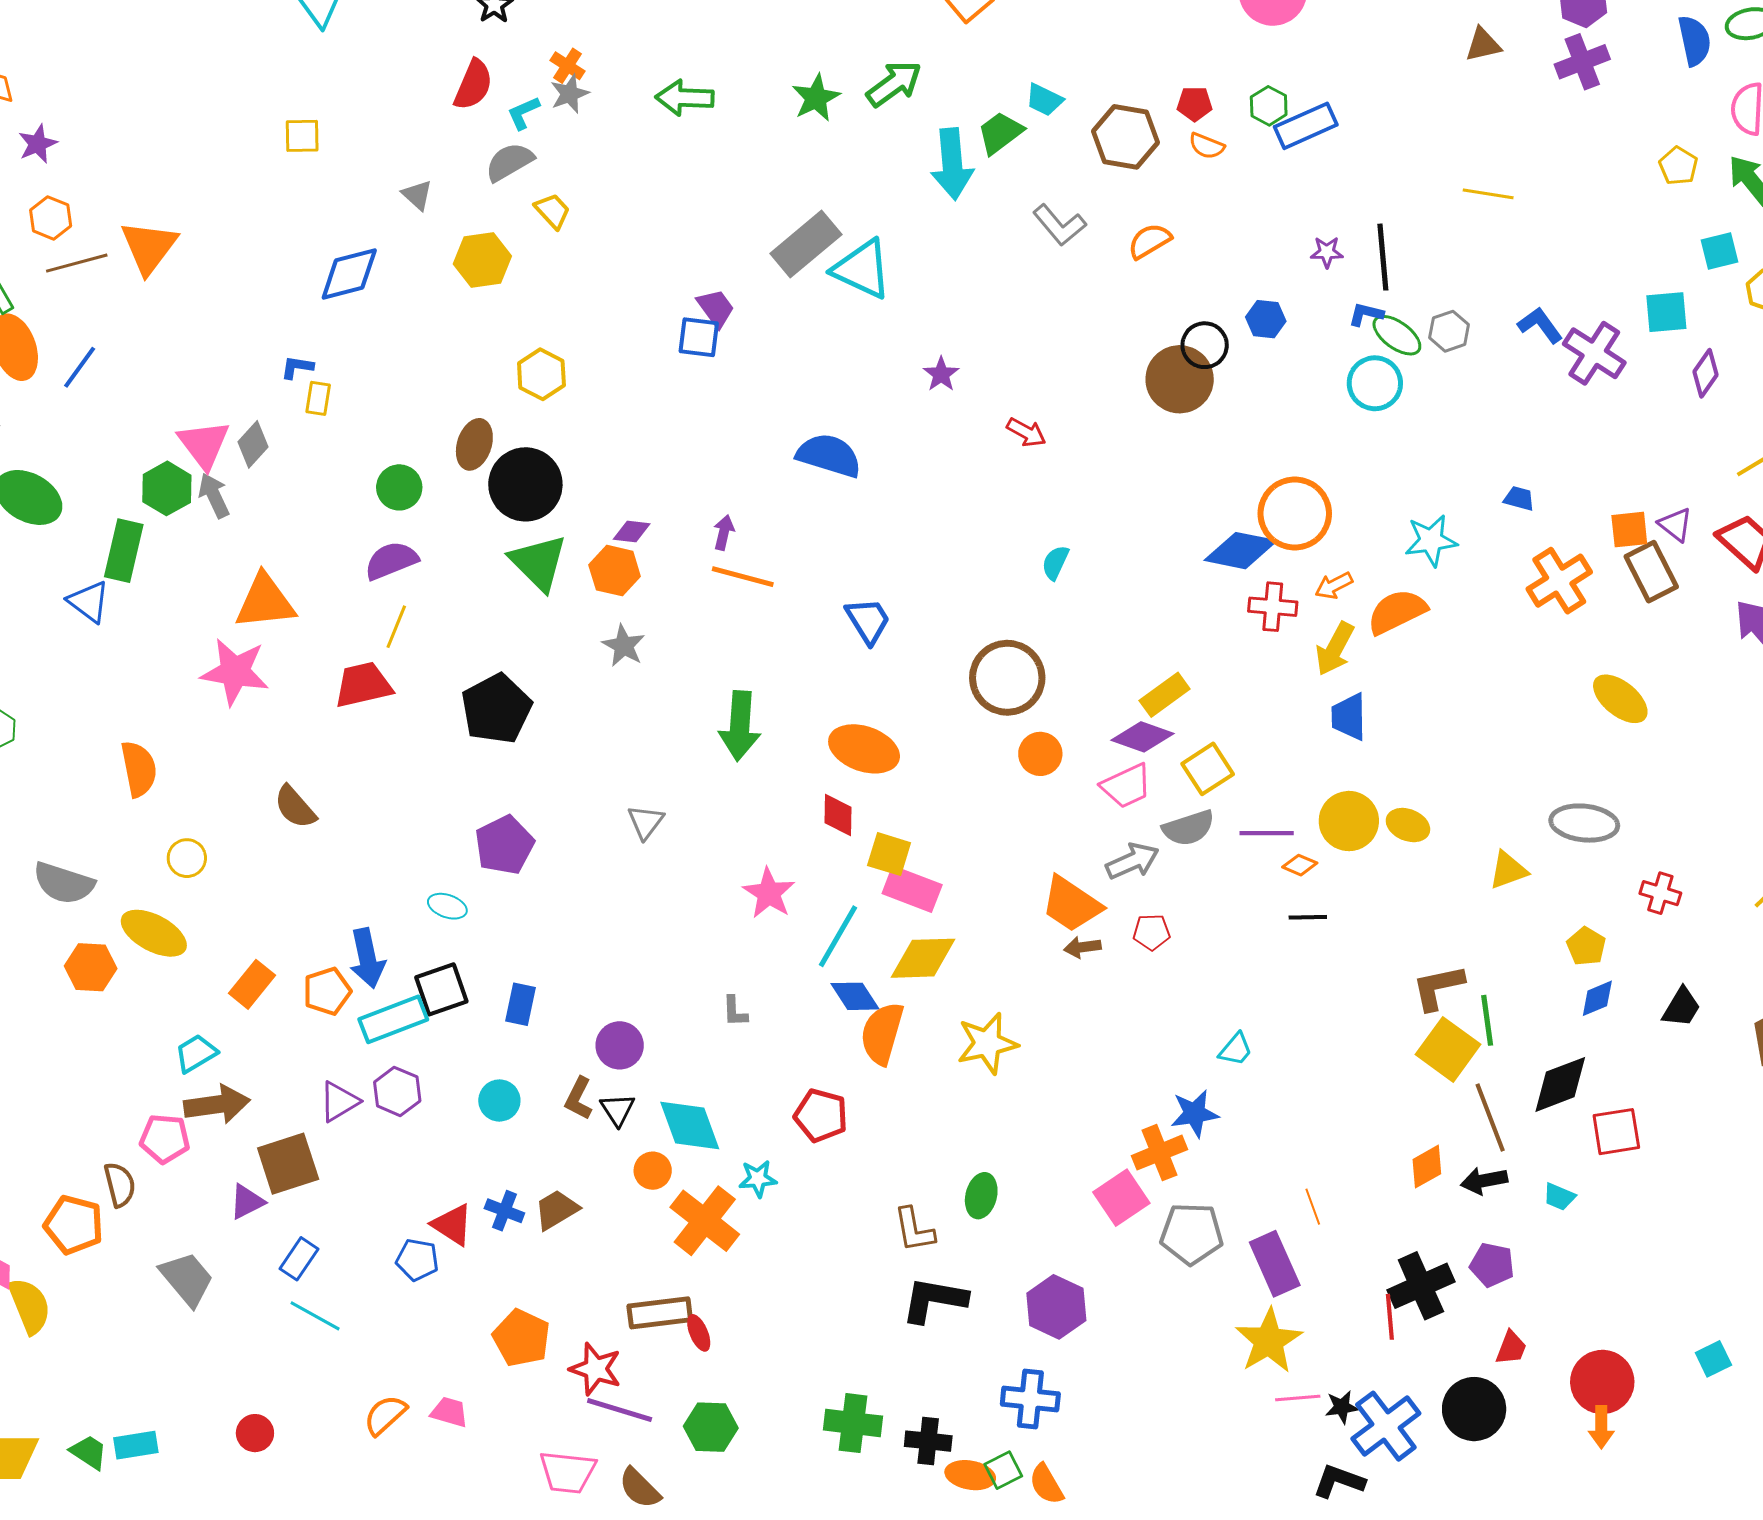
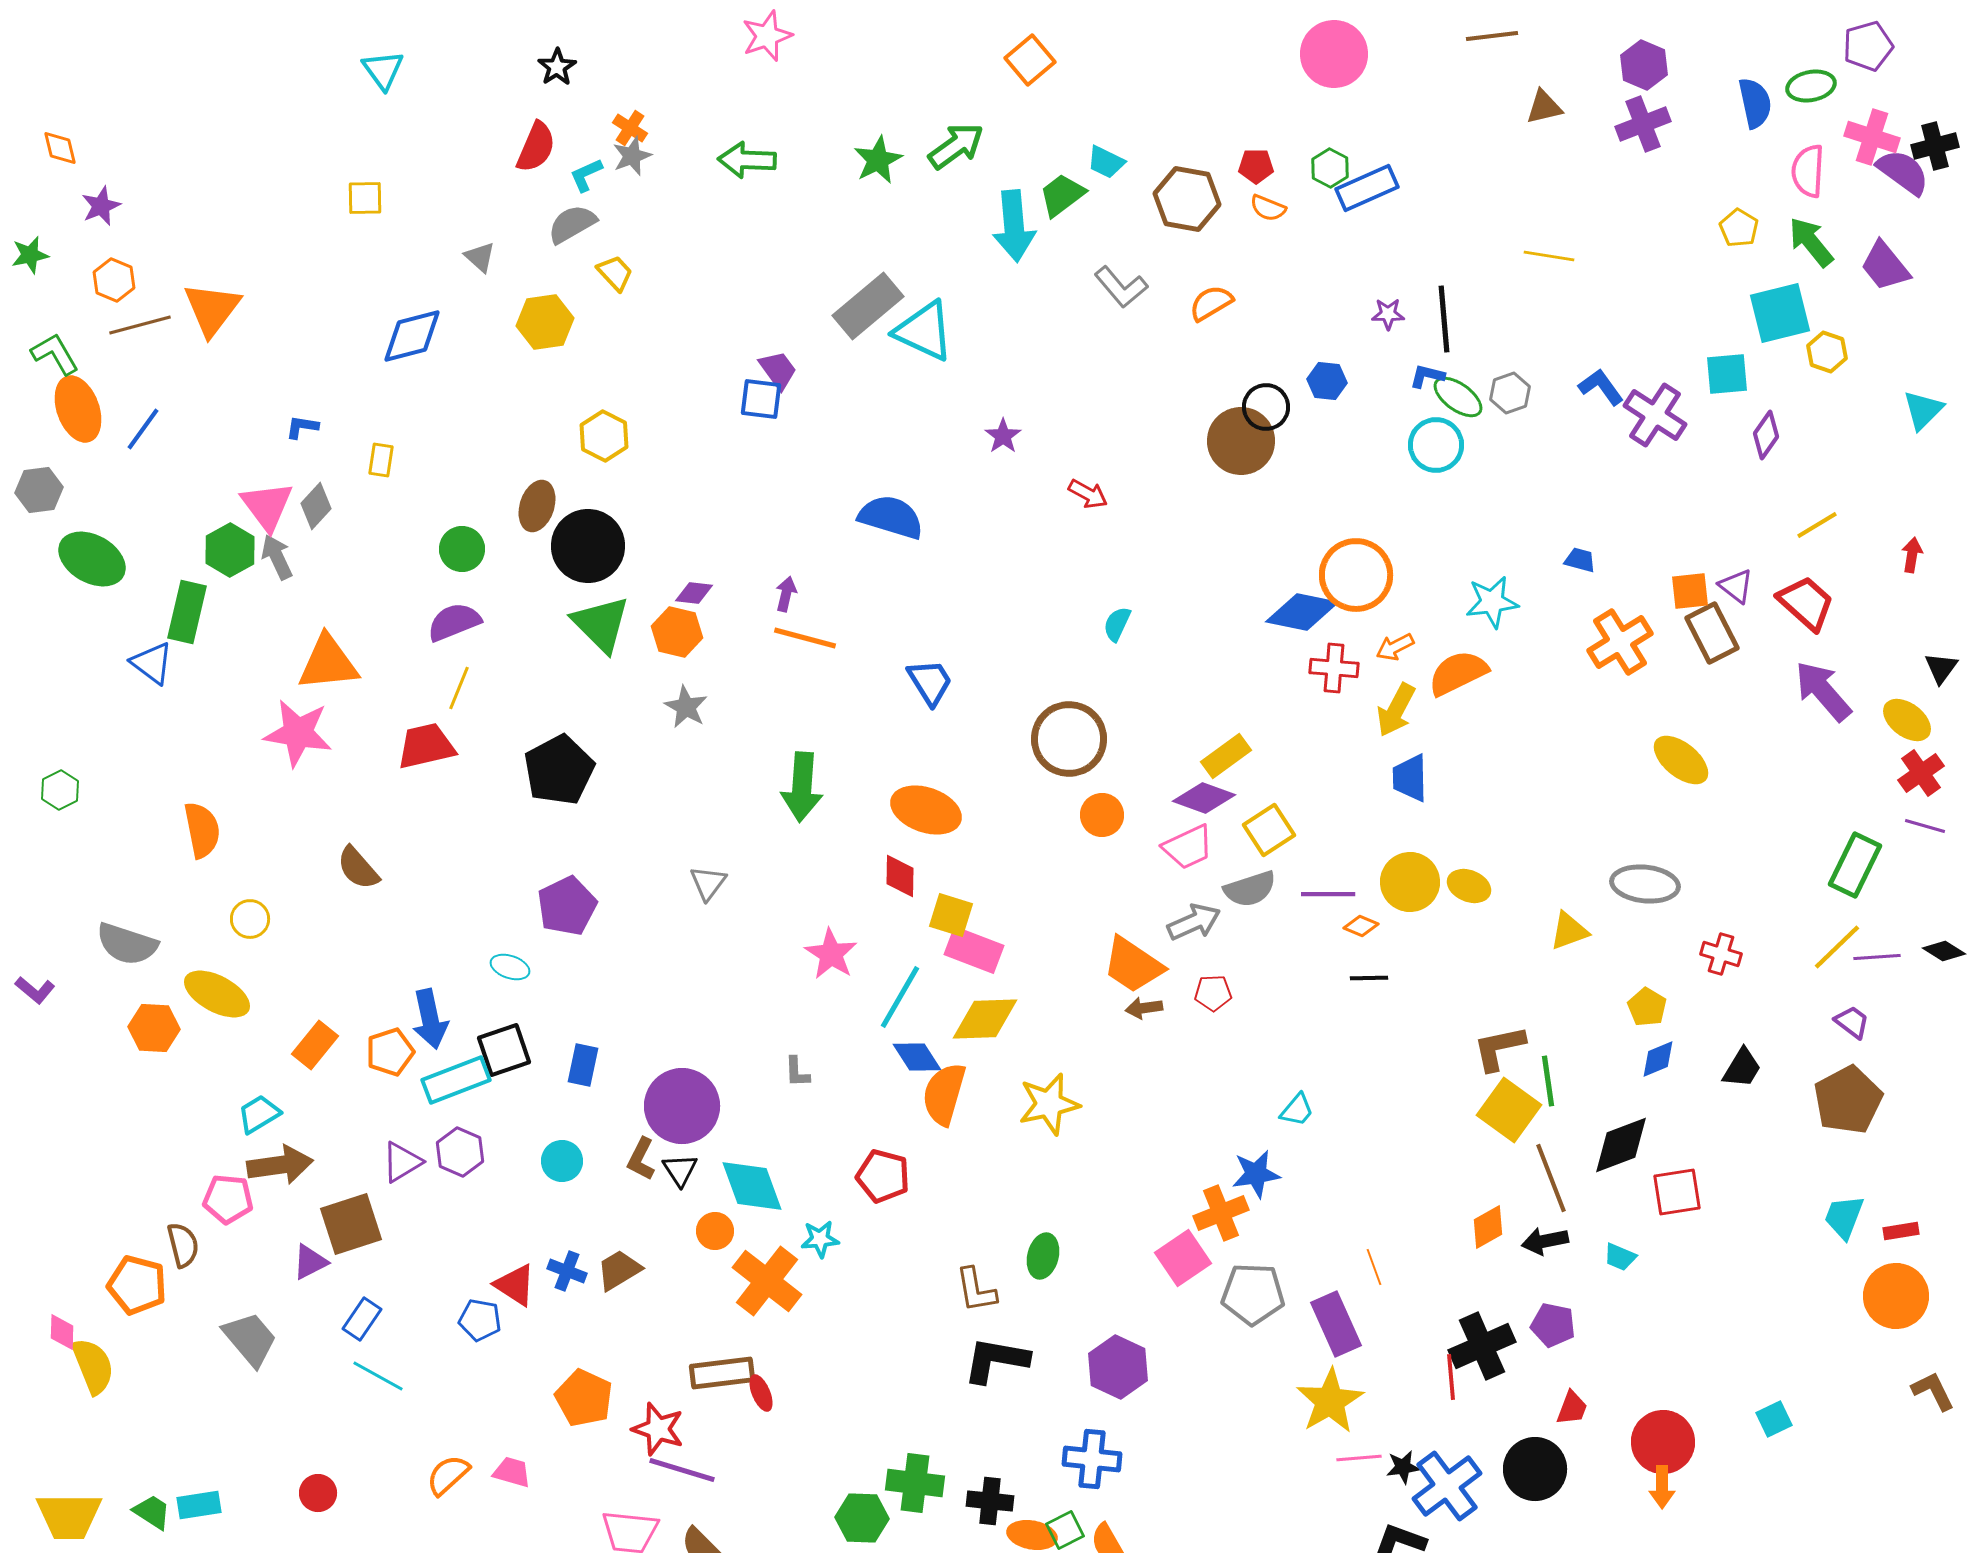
cyan square: (1719, 251) -> (1780, 313), size x1.6
blue L-shape: (297, 367) -> (302, 427), moved
purple circle: (620, 1045) -> (682, 1106), size x1.6
green hexagon: (711, 1427) -> (862, 1518), moved

